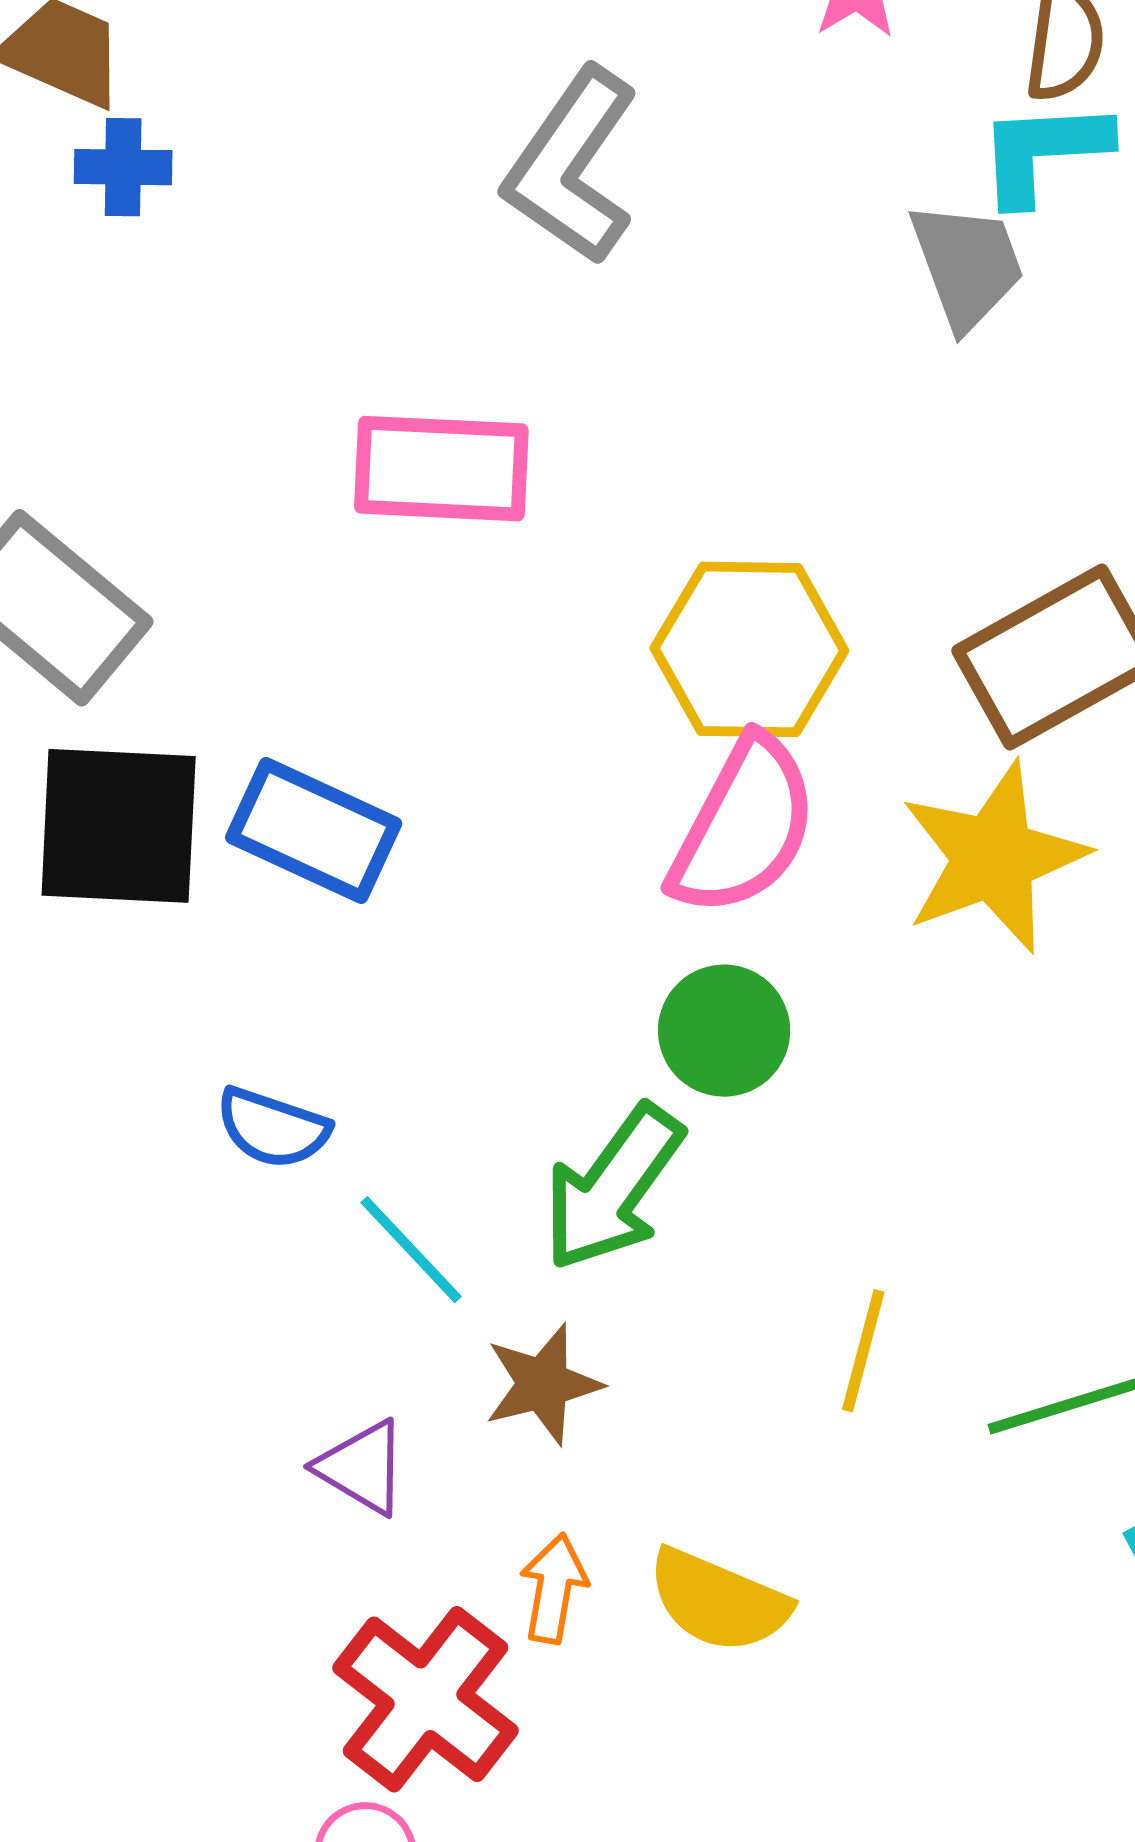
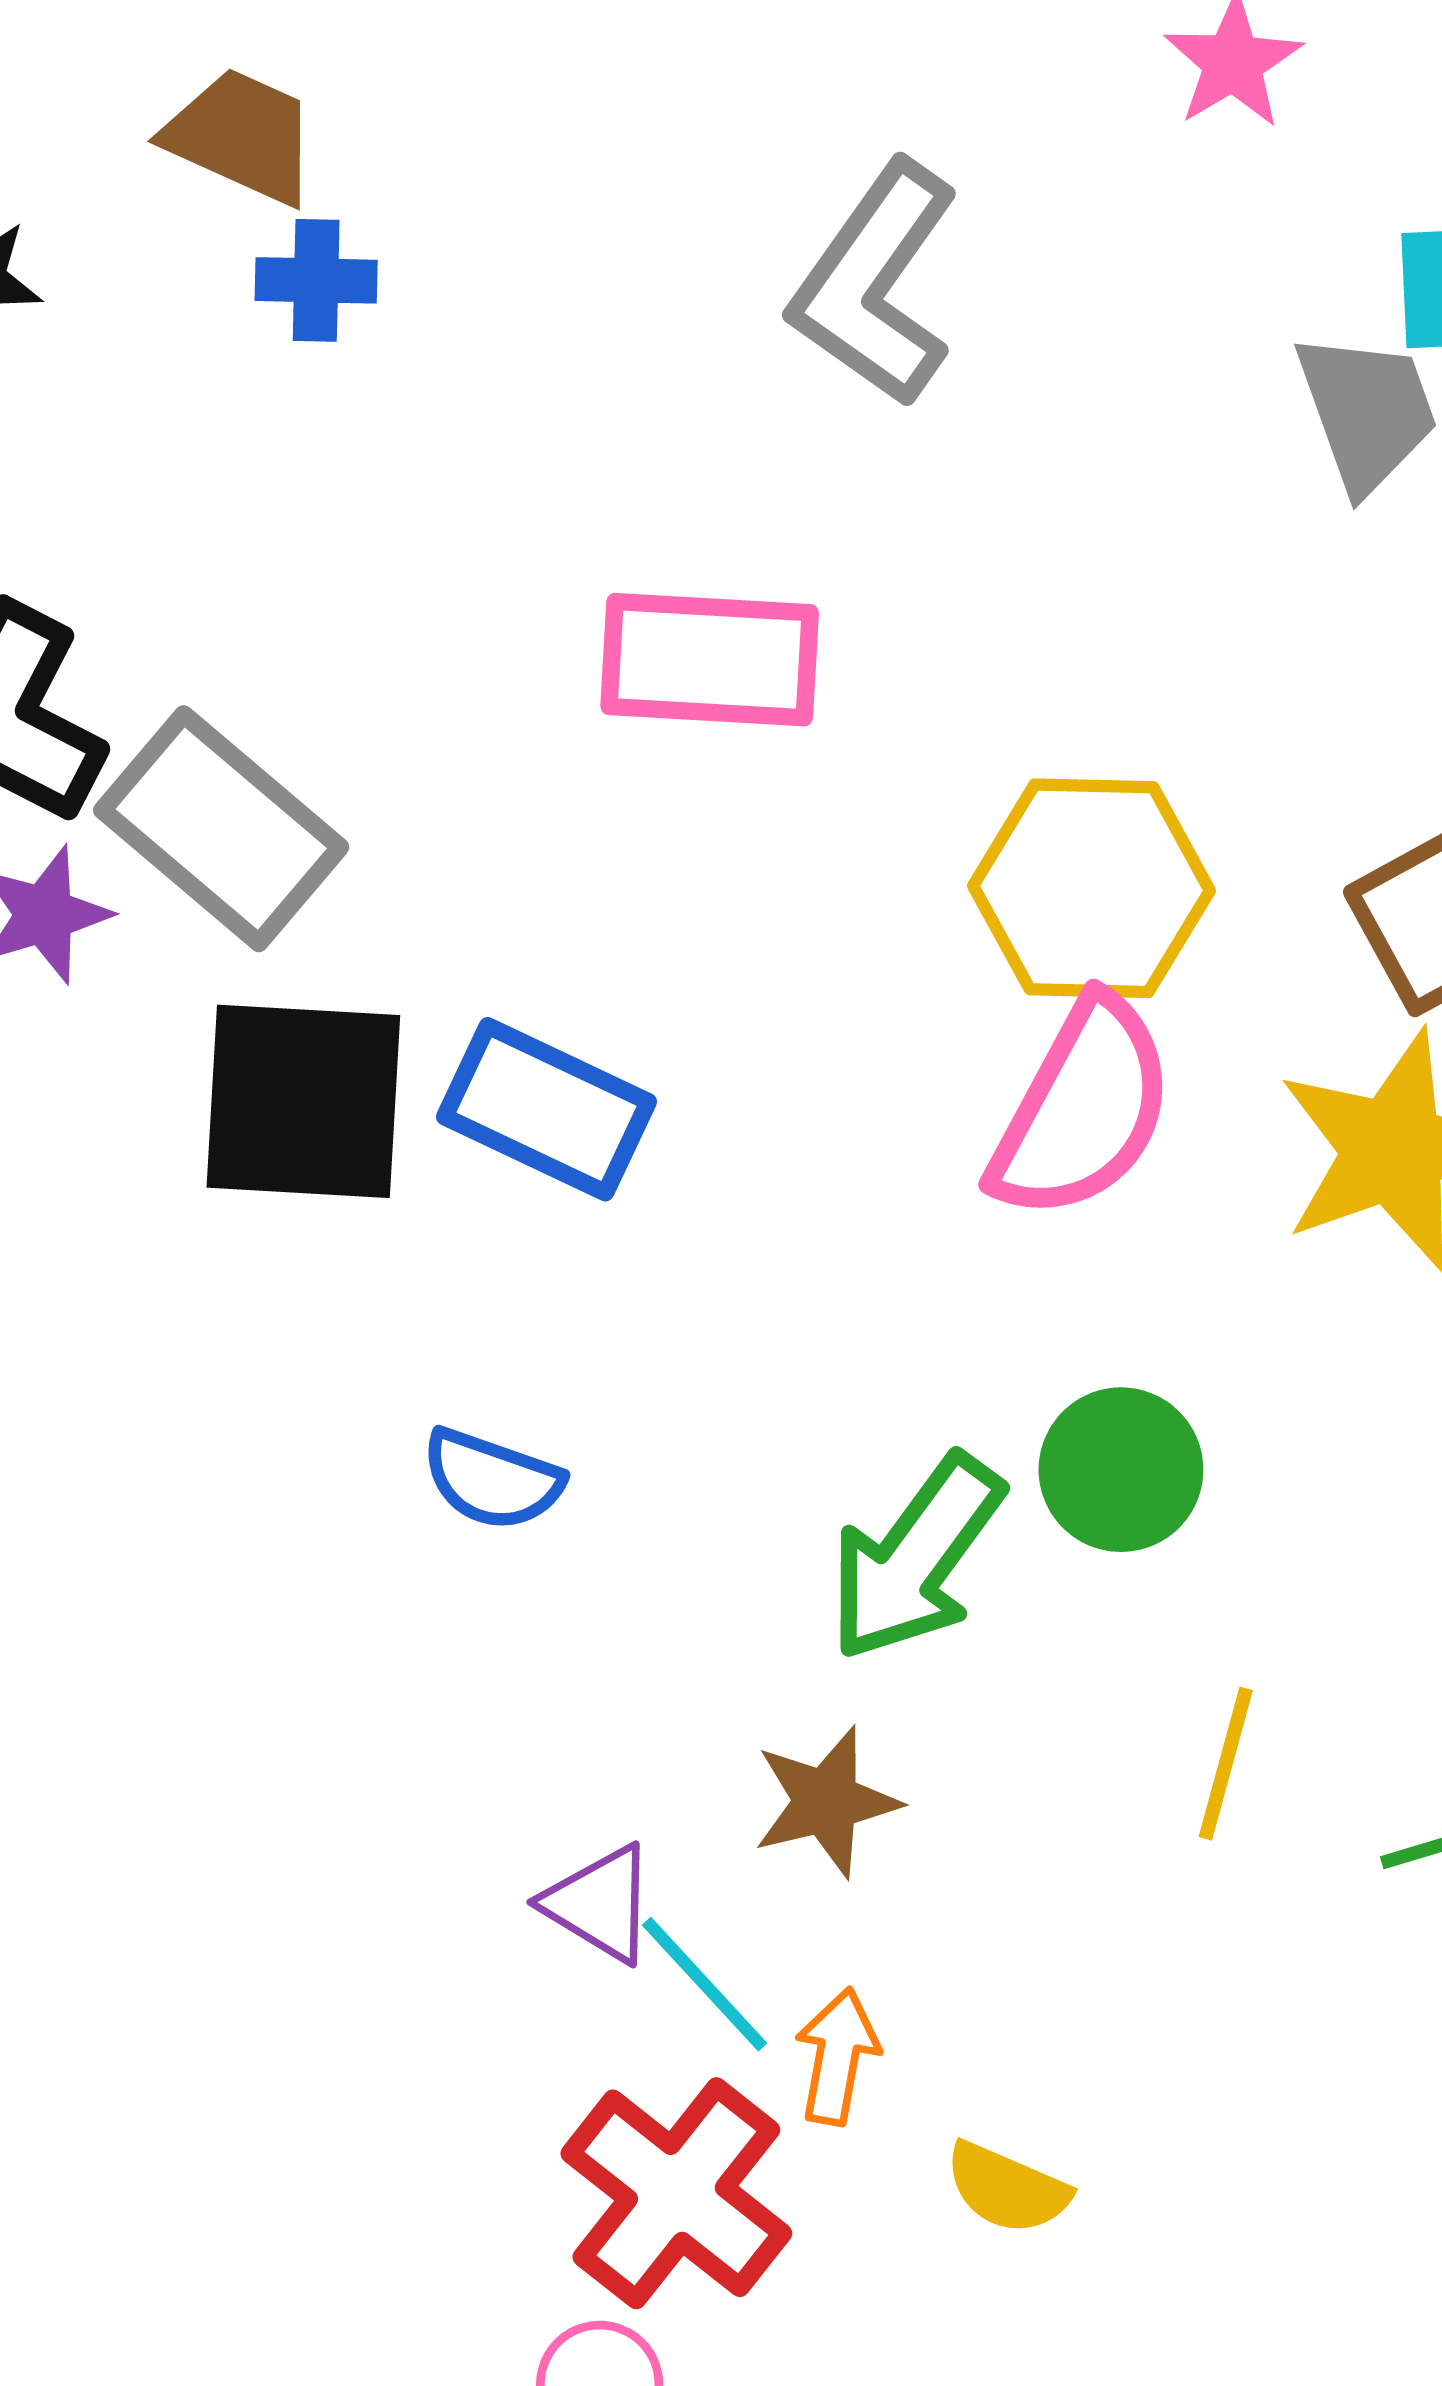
green circle: (724, 1031) -> (1121, 1470), moved
cyan line: (411, 1250) -> (705, 1984), moved
yellow semicircle: (718, 1601) -> (1007, 2188), moved, size x0.7

